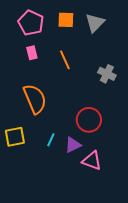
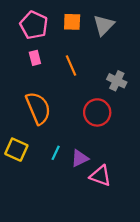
red circle: (89, 120) -> (97, 112), moved
yellow square: (15, 137) -> (16, 150), turned 35

